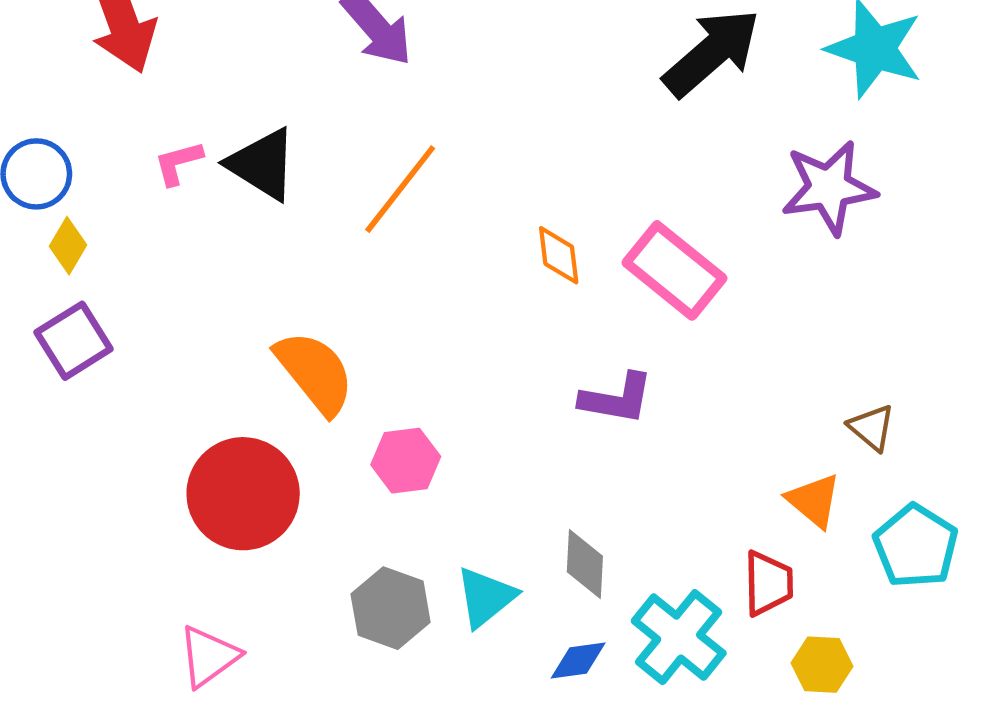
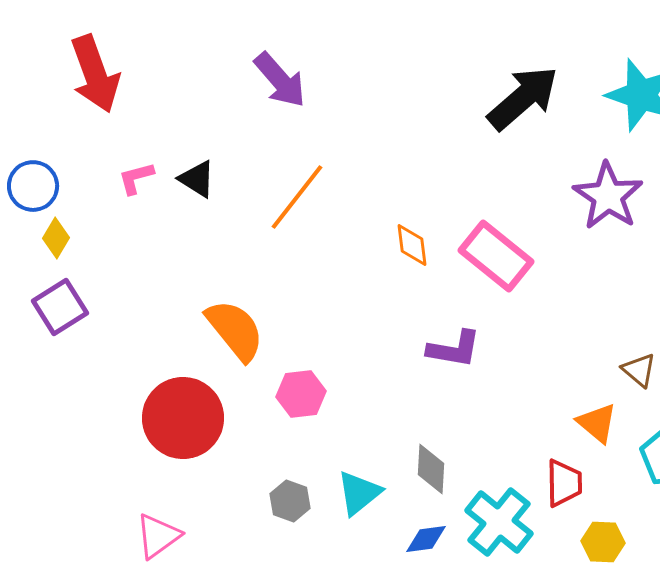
black triangle: (262, 164) -> (197, 179), size x0.7
purple star: (829, 188) -> (608, 196), turned -30
gray hexagon: (391, 608) -> (290, 501), size x0.7

